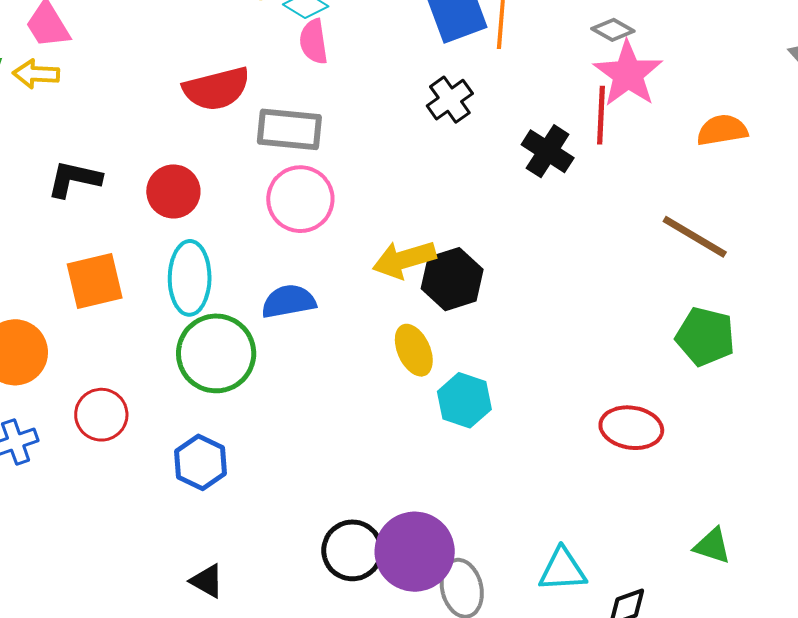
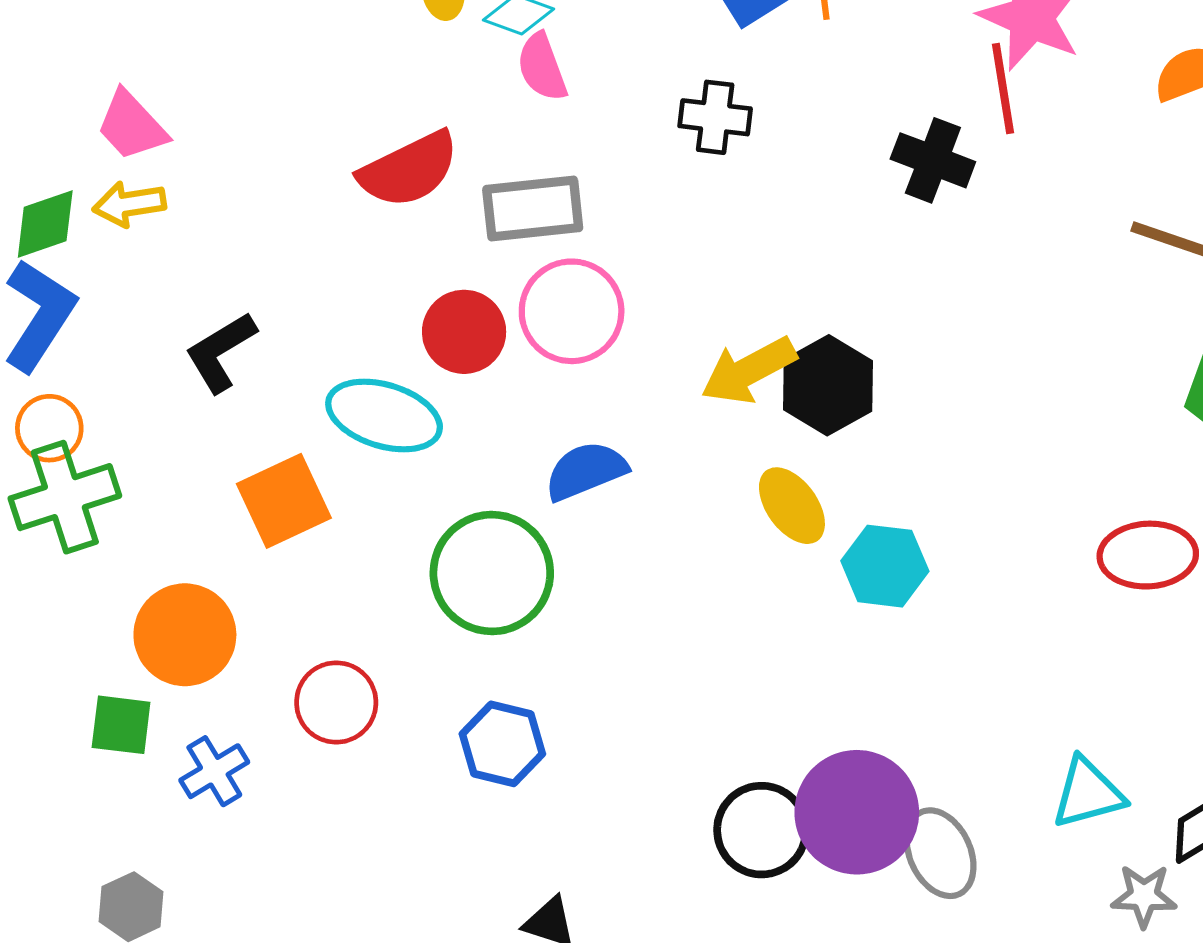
black cross: (450, 100) -> (715, 117), moved, turned -36
black L-shape: (74, 179) -> (221, 352), turned -32
red circle: (173, 191) -> (464, 332), moved
cyan ellipse: (190, 278) -> (384, 415), moved, turned -62

